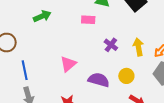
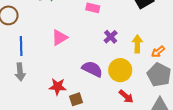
pink triangle: (68, 64) -> (60, 38), moved
yellow circle: (126, 76) -> (120, 70), size x1.5

